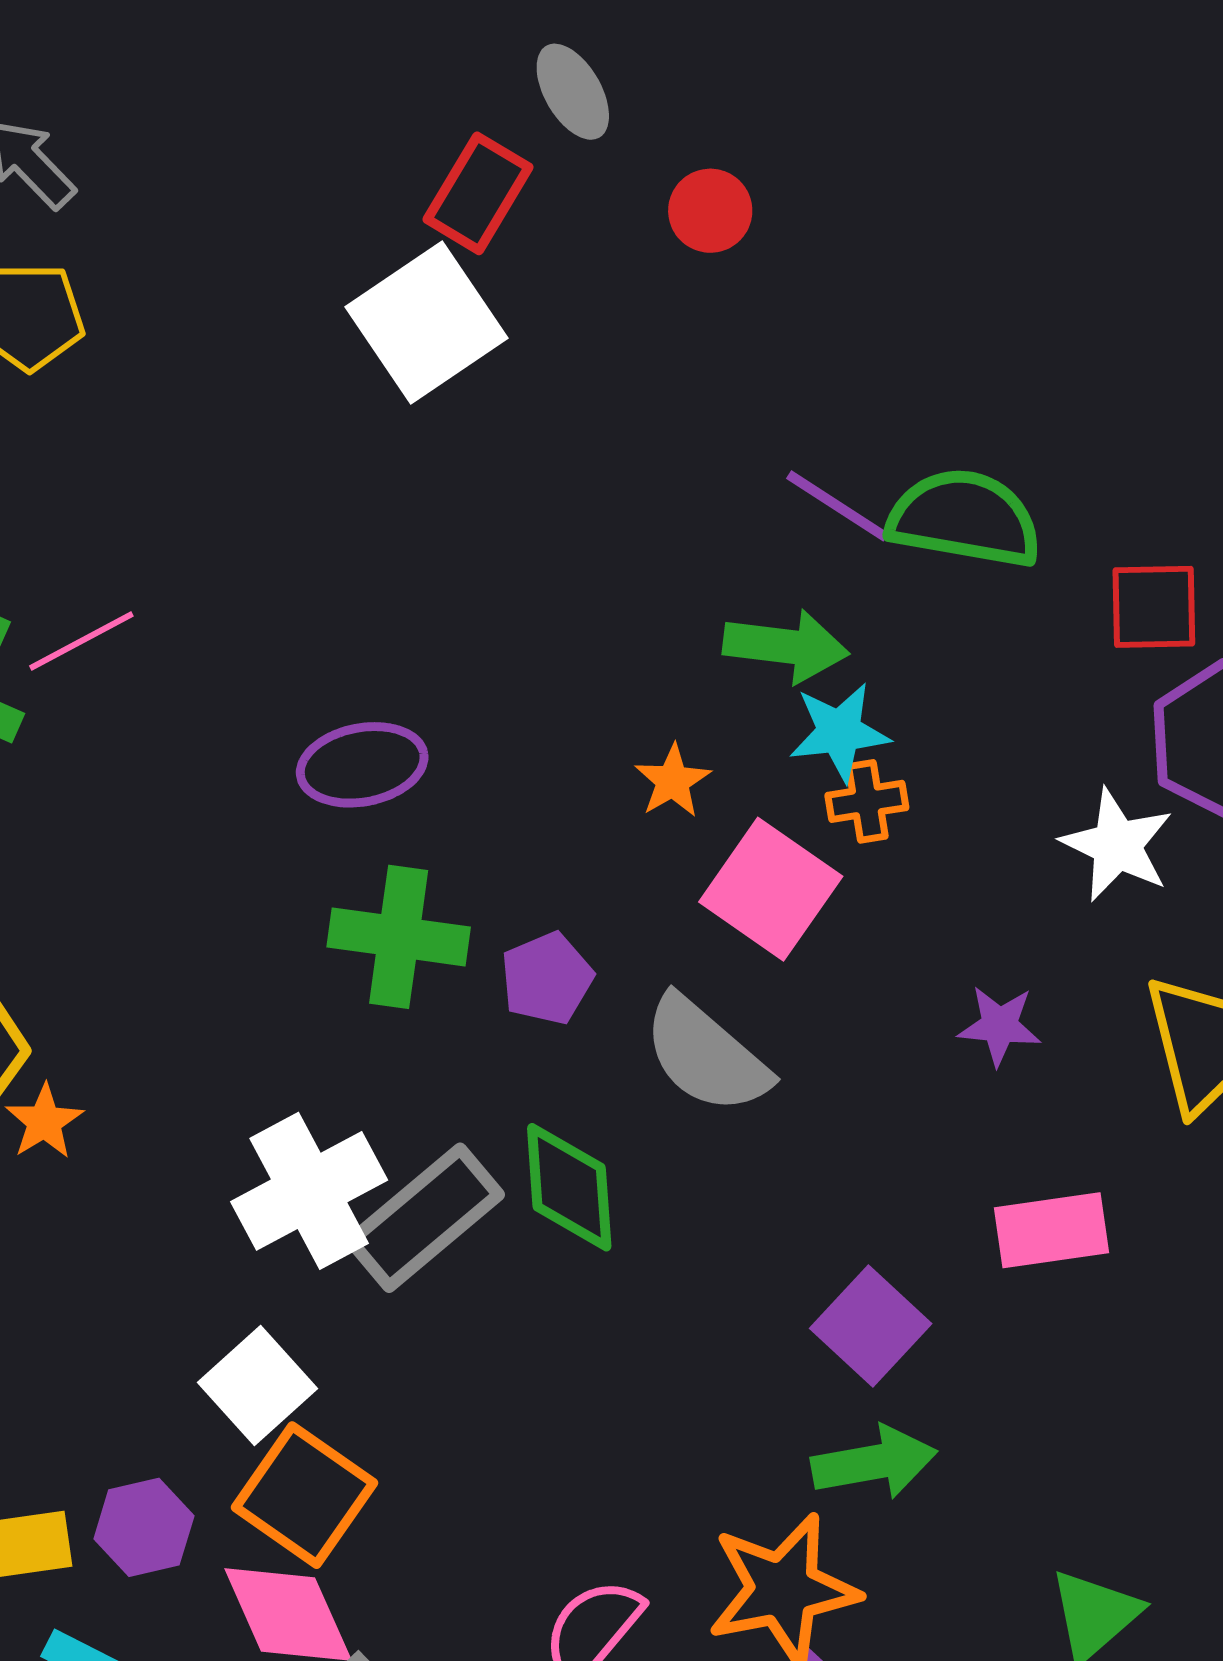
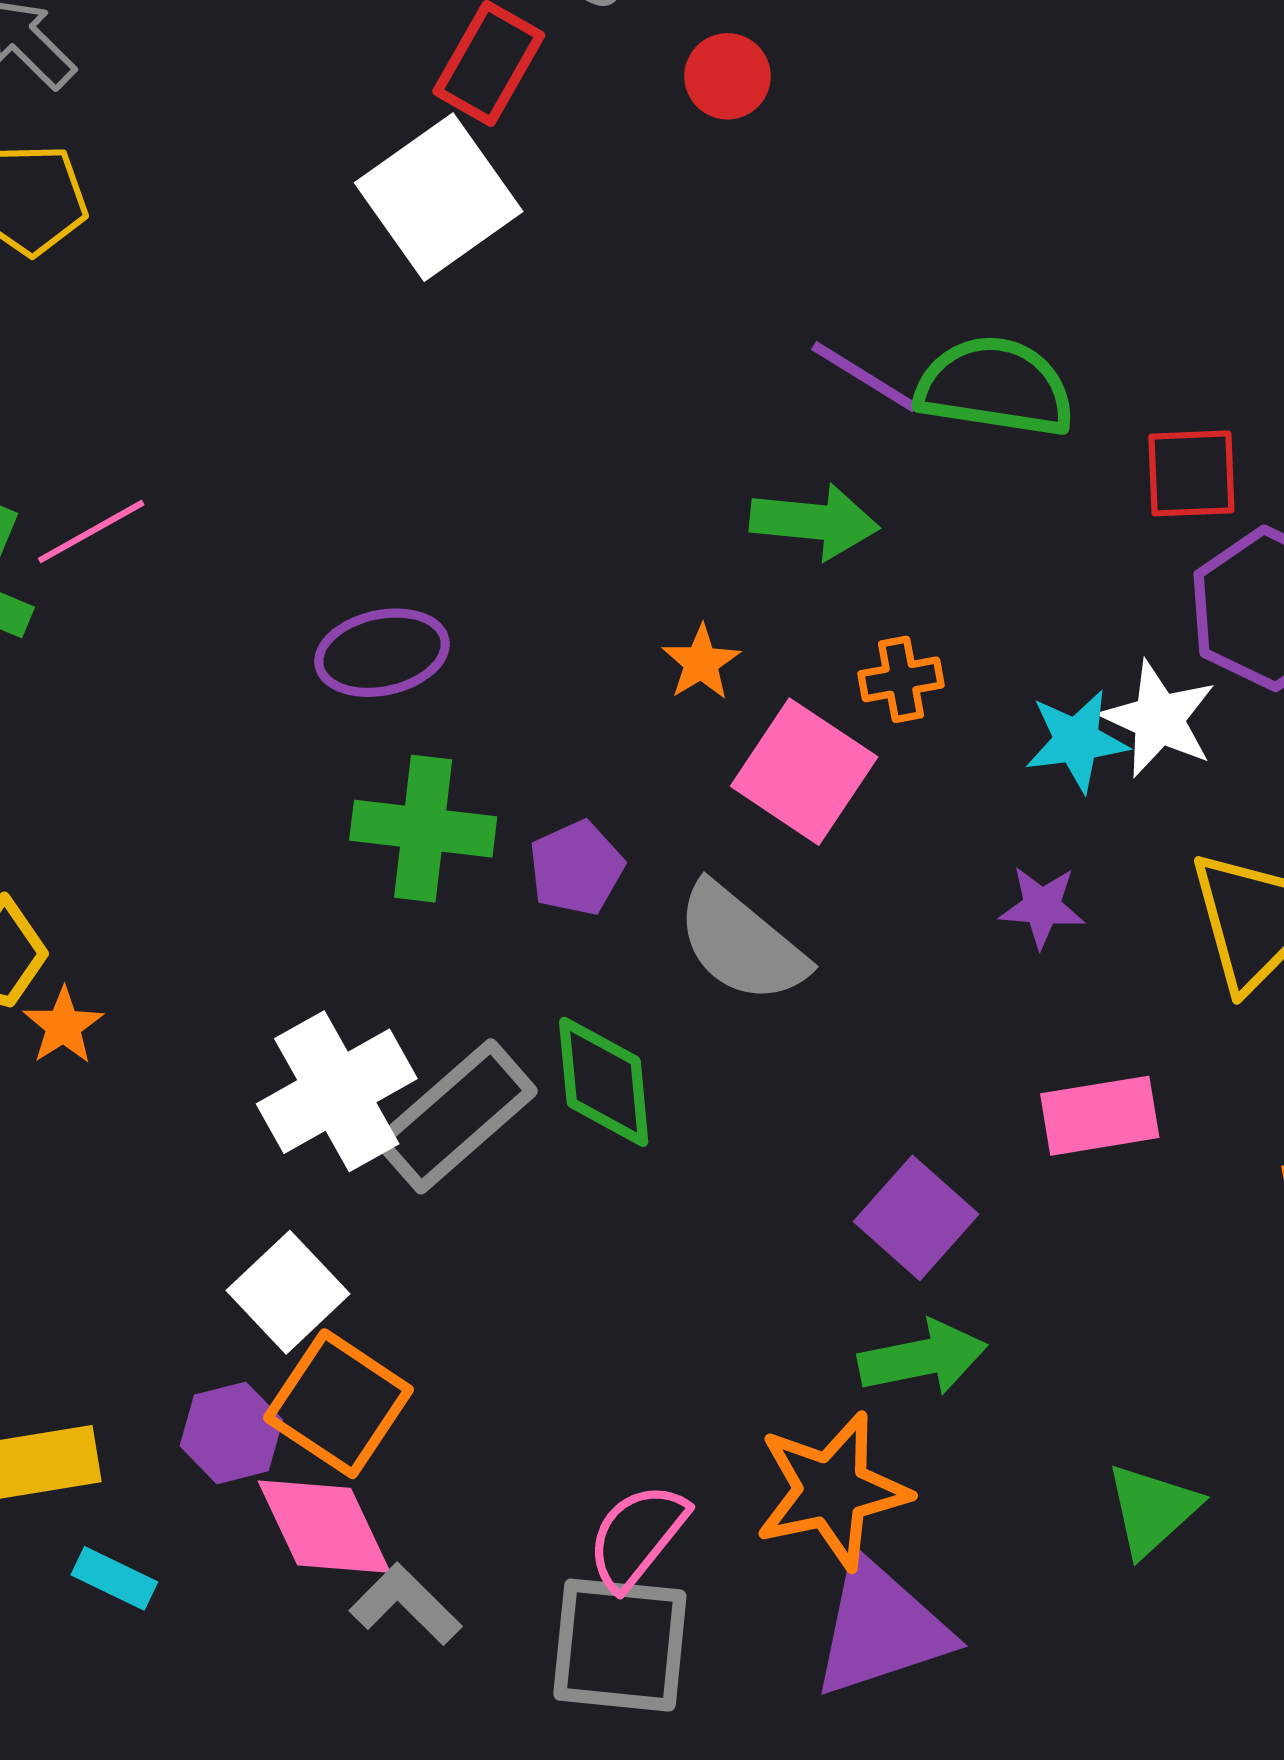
cyan star: (839, 732) -> (1077, 741), moved
purple hexagon: (144, 1527) -> (231, 1433), moved

